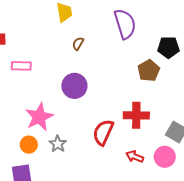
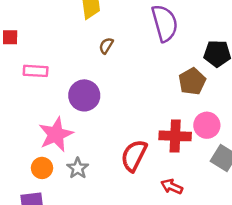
purple circle: (74, 86) -> (84, 95), moved
pink circle: (165, 157) -> (207, 125), moved

